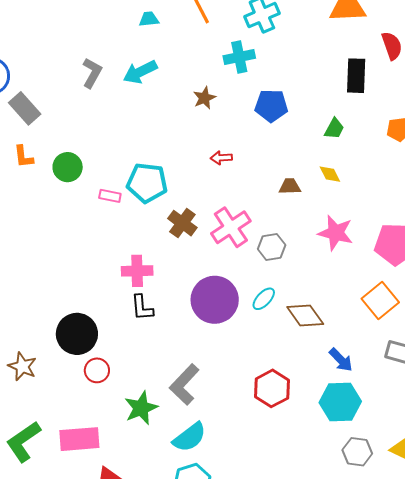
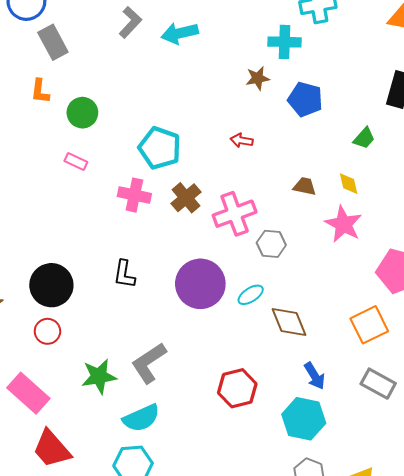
brown star: (204, 98) -> (258, 78), moved
pink rectangle: (110, 196) -> (76, 162), moved
pink star: (336, 233) -> (343, 224), moved
pink cross: (137, 271) -> (134, 195), moved
red circle: (97, 370) -> (47, 331), moved
pink rectangle: (79, 439) -> (28, 393), turned 33

